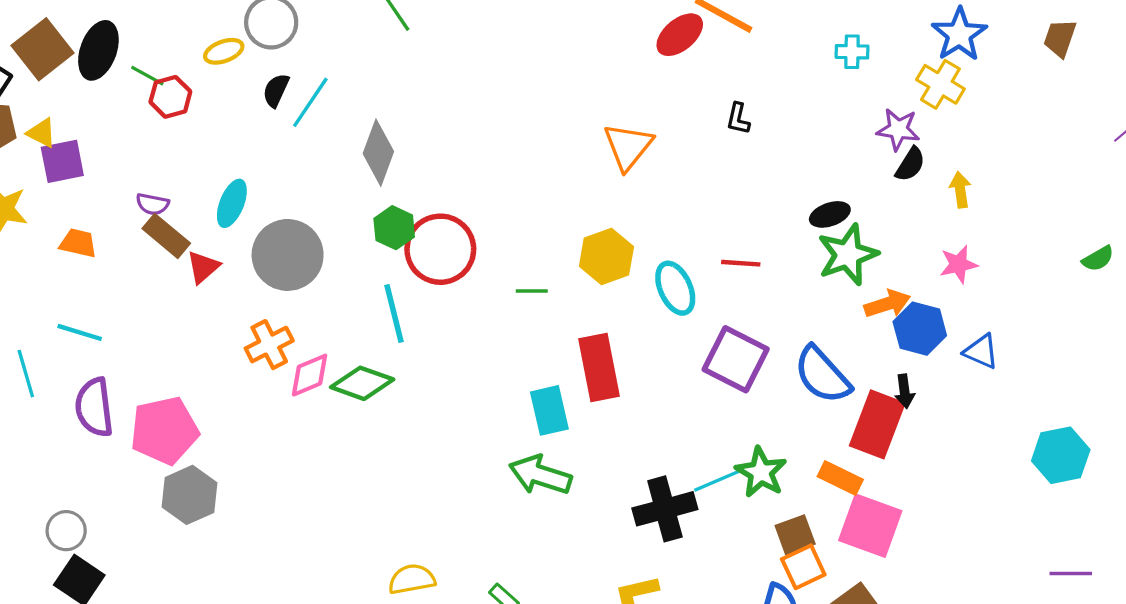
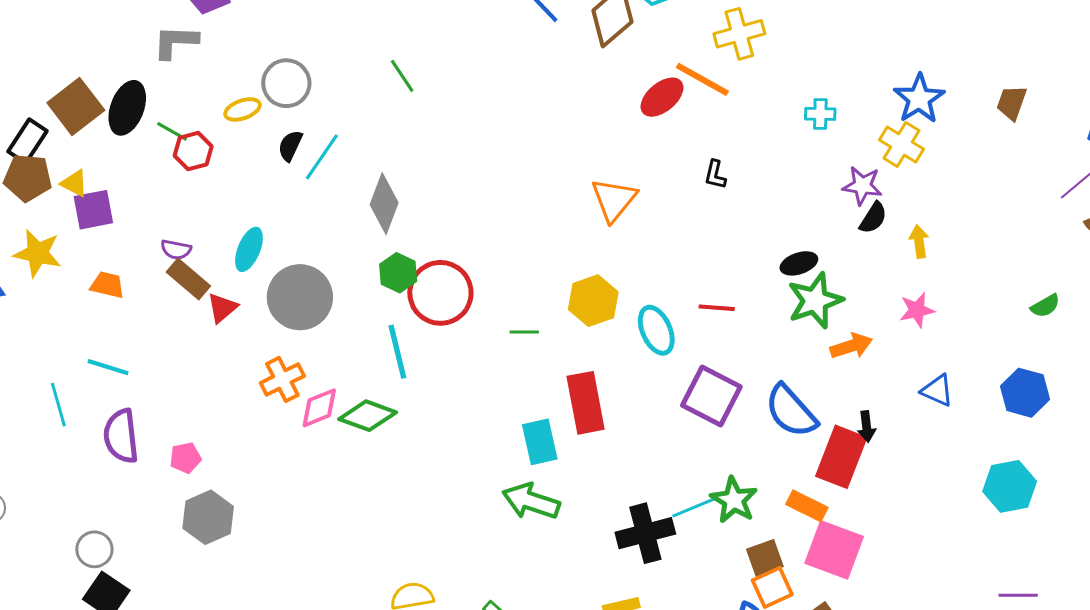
blue hexagon: (920, 329) -> (1025, 393), moved
pink pentagon: (164, 430) -> (185, 458), size x0.5

